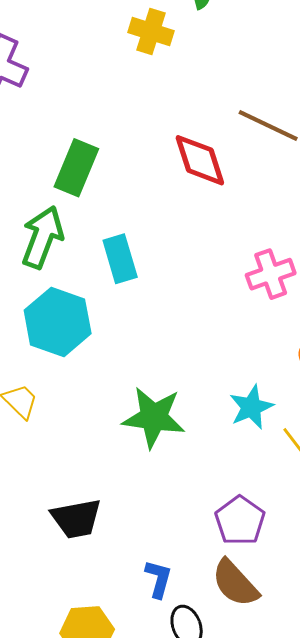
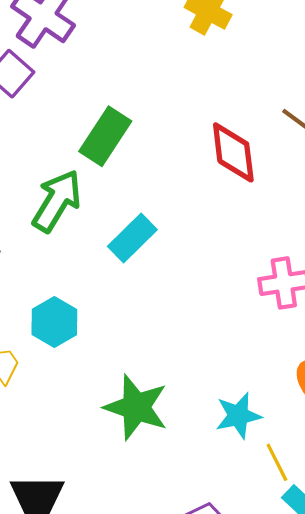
cyan rectangle: (120, 259) -> (132, 238), turned 51
cyan hexagon: (58, 322) -> (54, 322), moved, size x0.7

